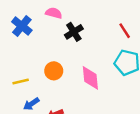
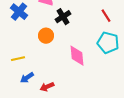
orange circle: (54, 71) -> (46, 36), moved

